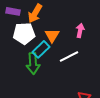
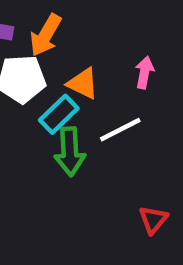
orange triangle: (52, 35) -> (83, 83), turned -35
green arrow: (33, 63) -> (70, 152), moved

